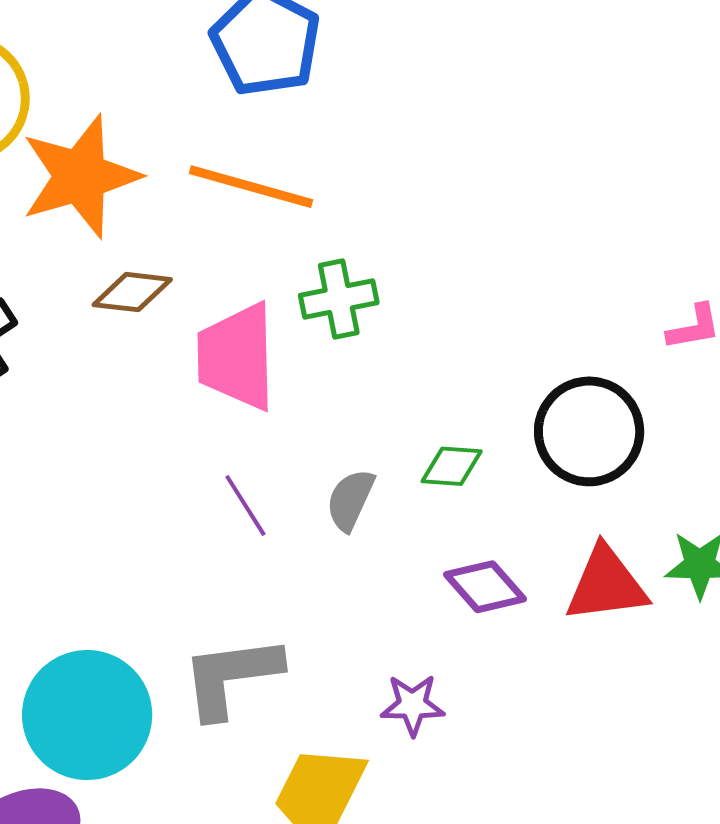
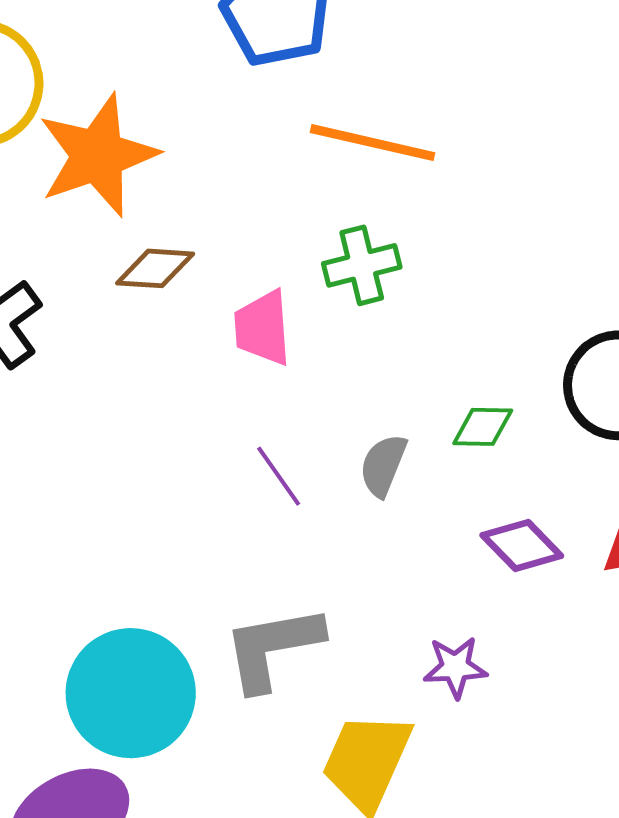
orange line: (251, 187) -> (373, 143), moved
pink trapezoid: (237, 357) -> (263, 328), size x0.7

